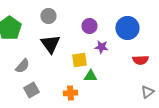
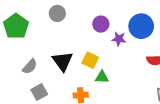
black triangle: (50, 44) -> (63, 61), moved
purple star: (101, 47) -> (119, 39), moved
yellow square: (79, 60) -> (90, 60), turned 35

